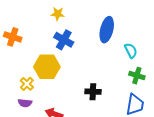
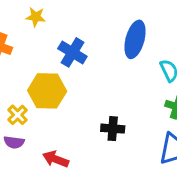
yellow star: (58, 14) -> (36, 17), moved

